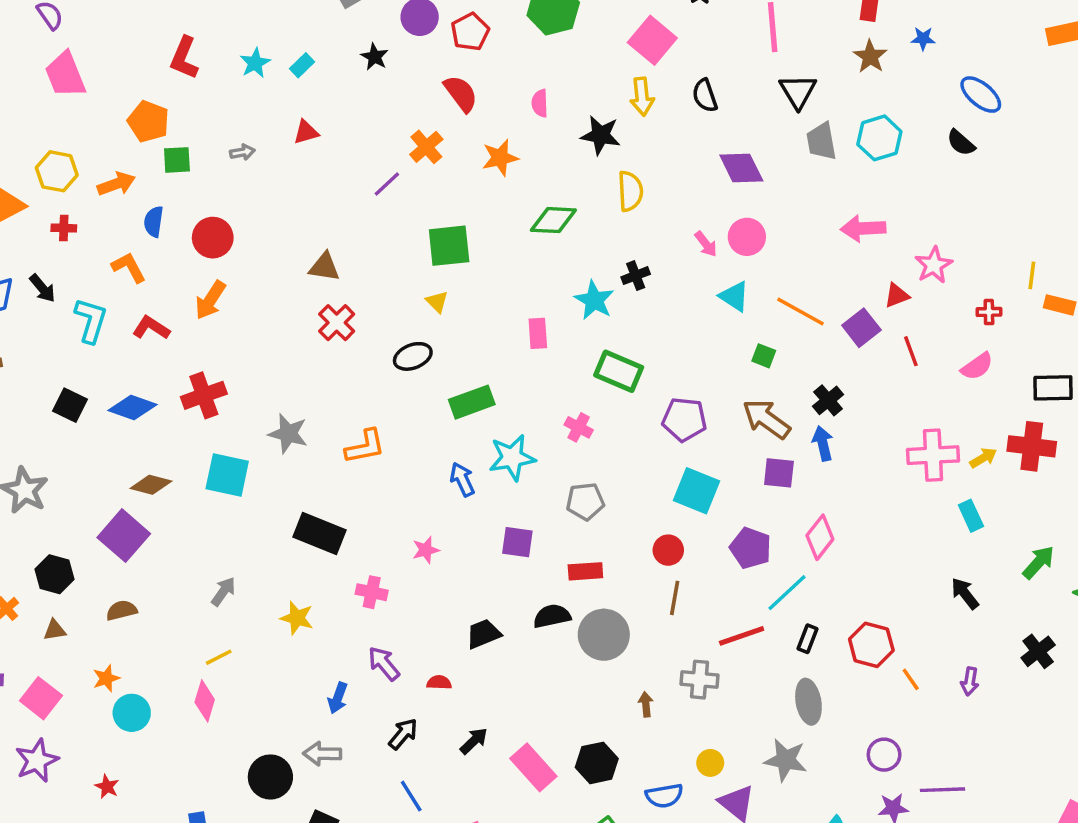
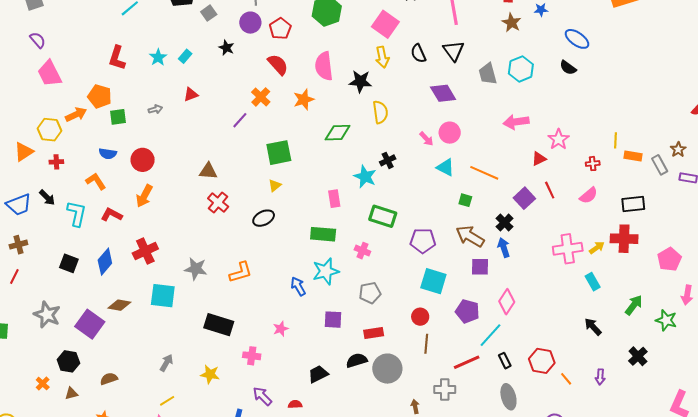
black triangle: (798, 91) -> (454, 51), moved
pink semicircle: (540, 103) -> (324, 66), size x1.8
orange arrow: (116, 184) -> (76, 114), moved
blue semicircle: (154, 222) -> (108, 154), turned -84
yellow triangle: (437, 302) -> (275, 185), turned 40
purple square: (861, 328) -> (524, 198), moved
green rectangle: (472, 402) -> (323, 234), moved, turned 30
blue diamond: (133, 408) -> (105, 262), turned -64
purple square: (124, 536) -> (90, 324), moved
black rectangle: (807, 639) -> (505, 361), turned -42

